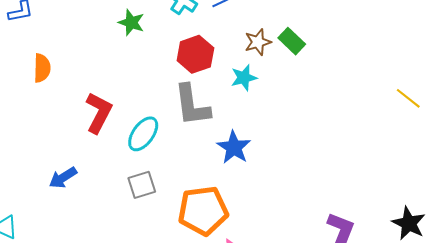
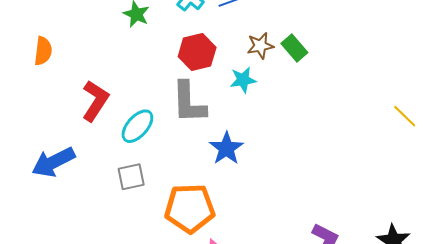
blue arrow: (63, 178) -> (53, 162), size x1.5

